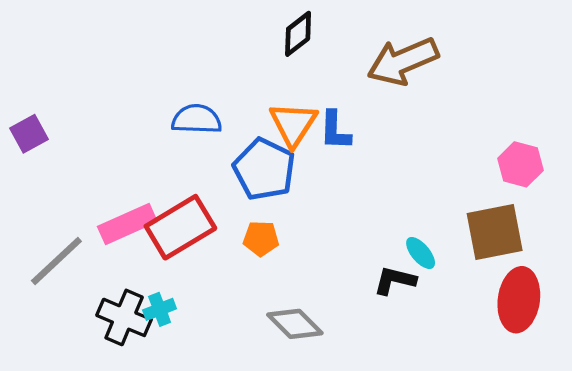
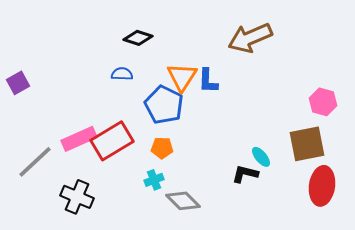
black diamond: (298, 34) -> (138, 38), moved, turned 56
blue semicircle: (197, 119) -> (122, 74), size x0.7
cyan cross: (160, 309) -> (154, 180), moved

